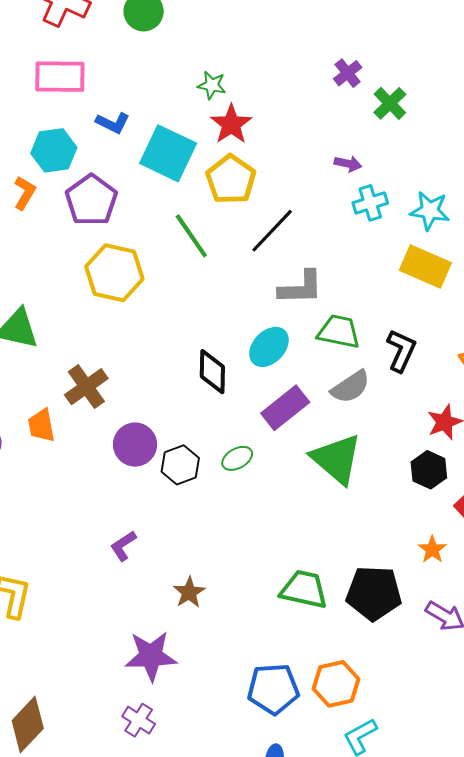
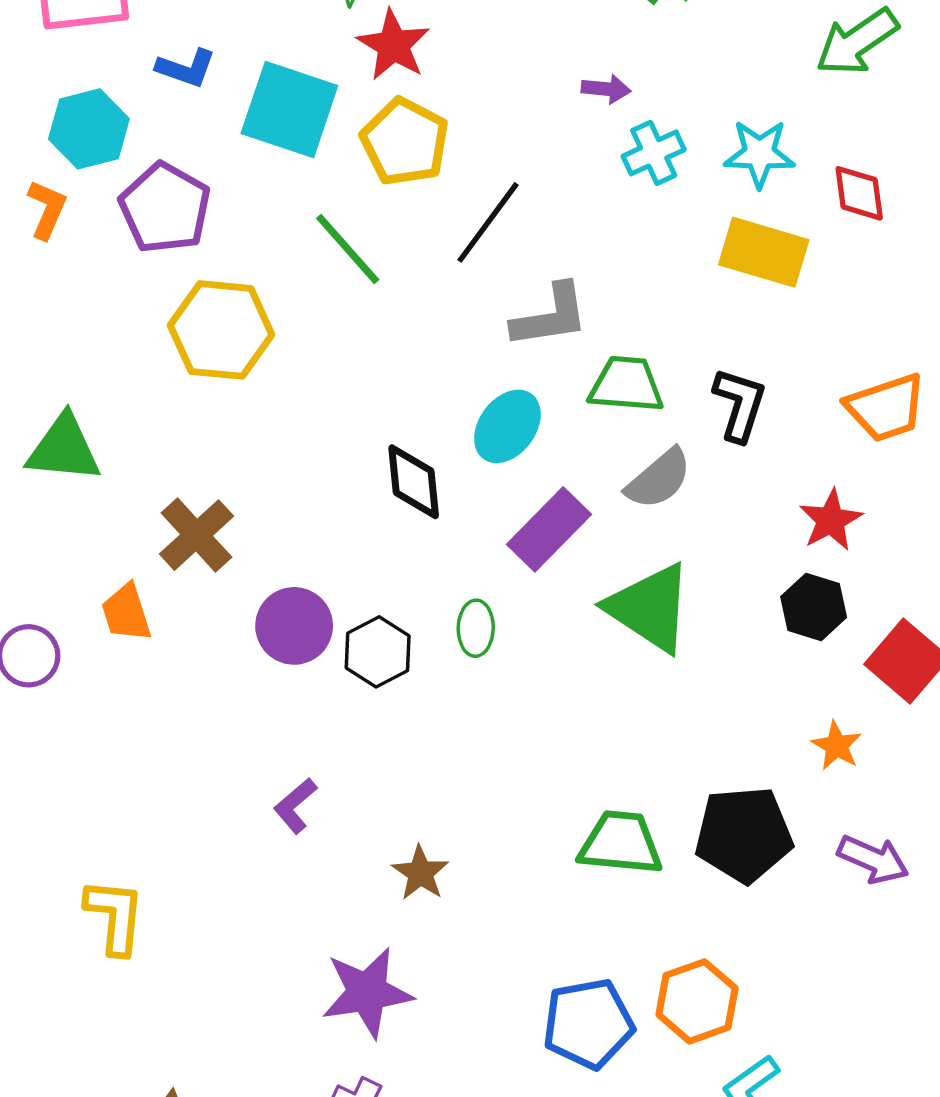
green ellipse: (237, 458) -> (476, 628), turned -52

